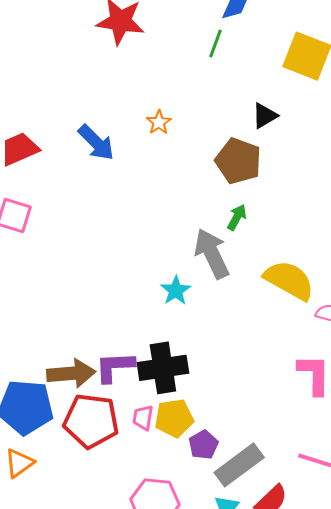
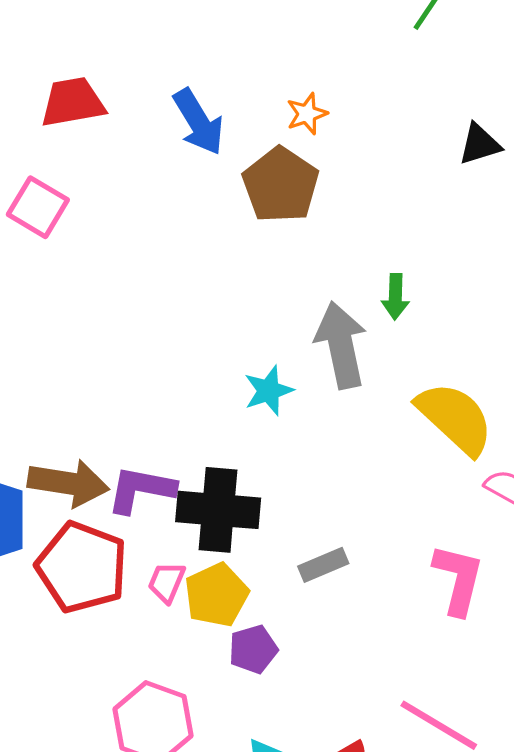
brown pentagon: (238, 161) -> (281, 185), moved
green arrow: (237, 217) -> (395, 297), turned 140
yellow pentagon: (174, 418) -> (216, 595), turned -30
gray rectangle: (239, 465) -> (323, 565), moved, size x0.6

